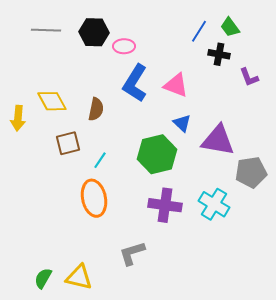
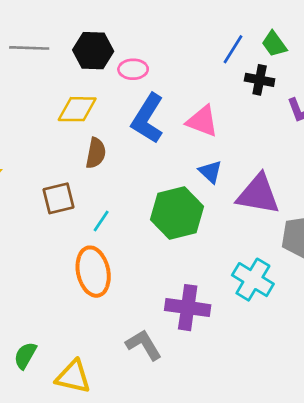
yellow diamond: (52, 101) -> (77, 109), moved, turned -60
purple cross: (165, 205) -> (188, 308), moved
gray L-shape: (132, 253) -> (144, 345), turned 76
green semicircle: (43, 278) -> (25, 355), moved

